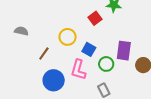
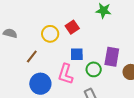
red square: (95, 18) -> (72, 27), moved
yellow circle: (68, 37) -> (50, 34), moved
blue square: (89, 49) -> (77, 54), turned -32

